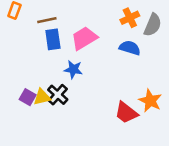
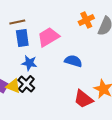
blue semicircle: (130, 48) -> (73, 61), moved
blue star: (73, 69) -> (29, 63), moved
yellow triangle: (42, 97) -> (13, 86), turned 35

